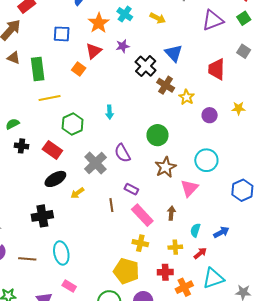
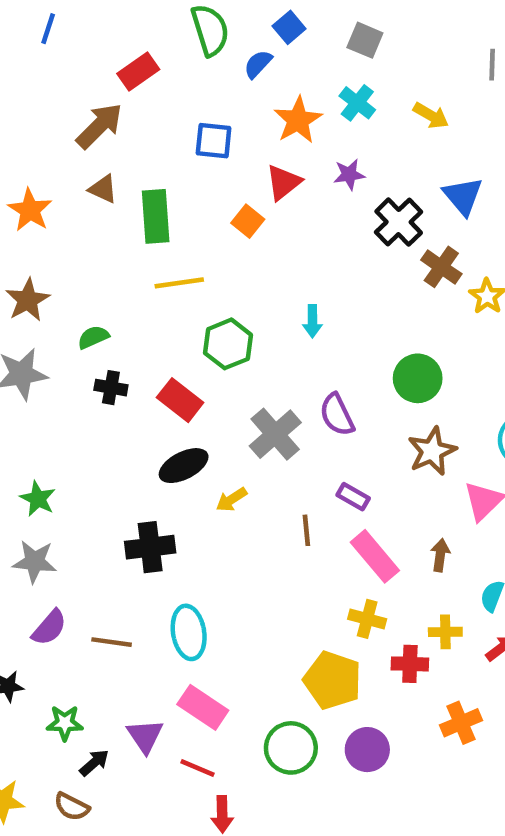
red cross: (165, 272) -> (410, 664), moved
pink rectangle: (69, 286) -> (203, 707), size x1.5

